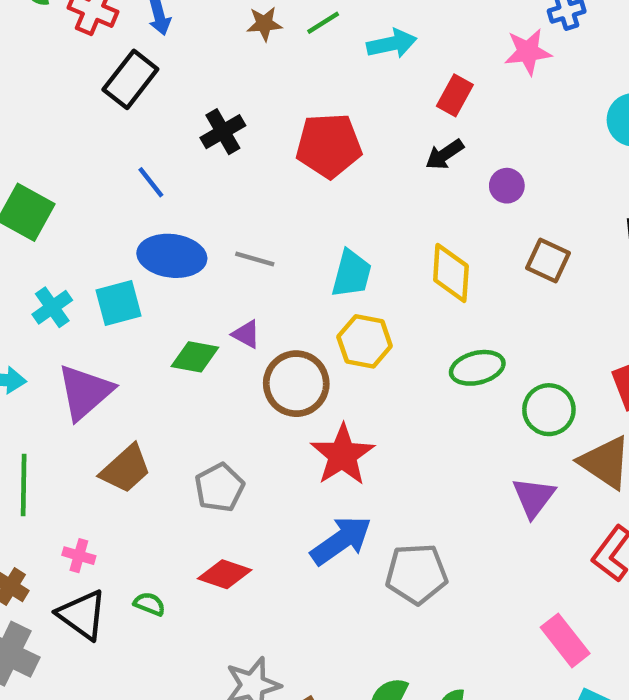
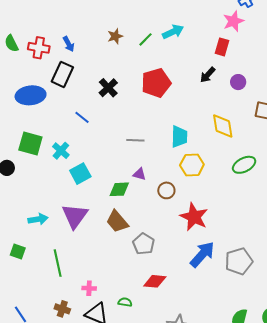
green line: (323, 23) -> (145, 39), moved
red rectangle: (455, 95) -> (222, 47), moved
blue ellipse: (172, 256) -> (31, 95), moved
cyan cross: (52, 307) -> (61, 151), moved
brown circle: (296, 384) -> (166, 190), size x0.6
brown trapezoid: (126, 469) -> (117, 221), moved, turned 105

